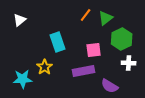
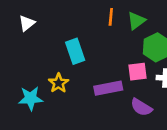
orange line: (86, 15) -> (111, 17), turned -32
pink square: (94, 50) -> (138, 72), moved

